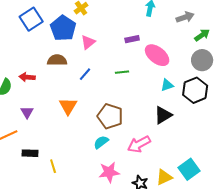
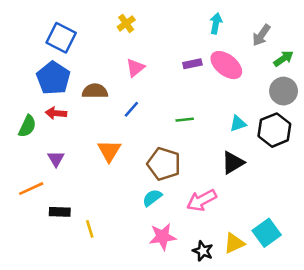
gray arrow: (185, 17) -> (261, 35), turned 144
blue square: (31, 19) -> (61, 38), turned -30
blue pentagon: (63, 28) -> (53, 78), moved
pink ellipse: (157, 55) -> (226, 65), moved
green line: (122, 72) -> (185, 120), moved

